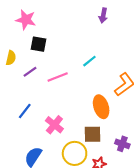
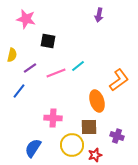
black square: (38, 44) -> (48, 41), moved
cyan line: (89, 61) -> (78, 66), moved
blue line: (25, 111) -> (19, 91), moved
pink cross: (54, 125) -> (53, 118), turned -36

